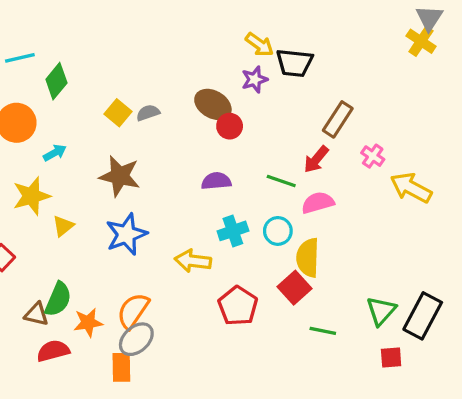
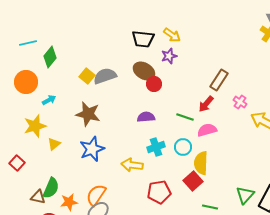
black trapezoid: (294, 63) -> (143, 39), moved
gray semicircle: (148, 113) -> (105, 76), size x1.6
red pentagon: (238, 306) -> (159, 192), turned 30

